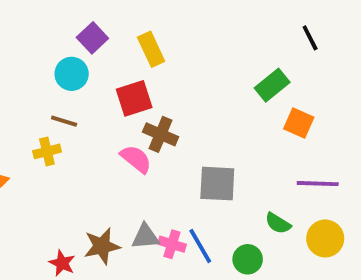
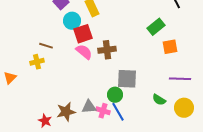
cyan circle: (72, 74) -> (72, 21), moved
orange square: (299, 123) -> (170, 47), turned -35
brown cross: (161, 134) -> (107, 50), moved, turned -30
pink semicircle: (136, 159) -> (84, 52), moved
green circle: (248, 259) -> (115, 95), moved

